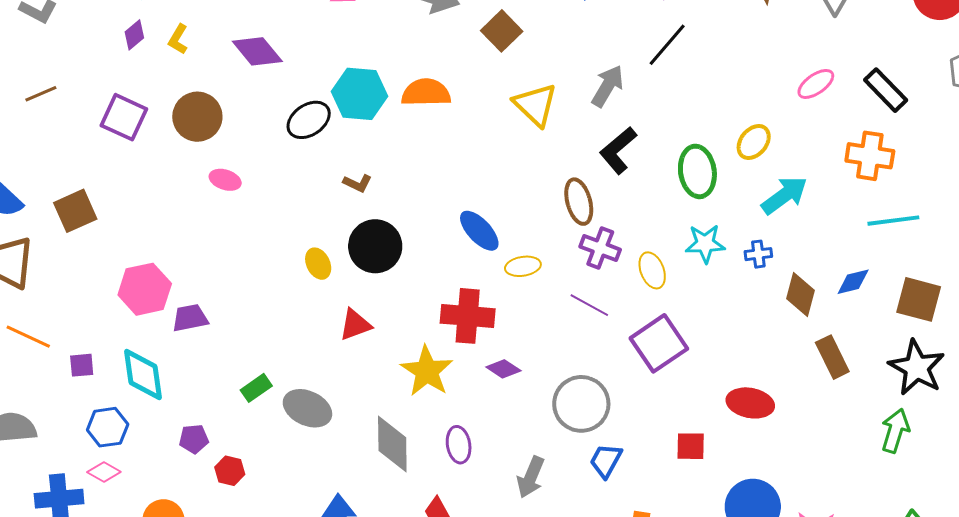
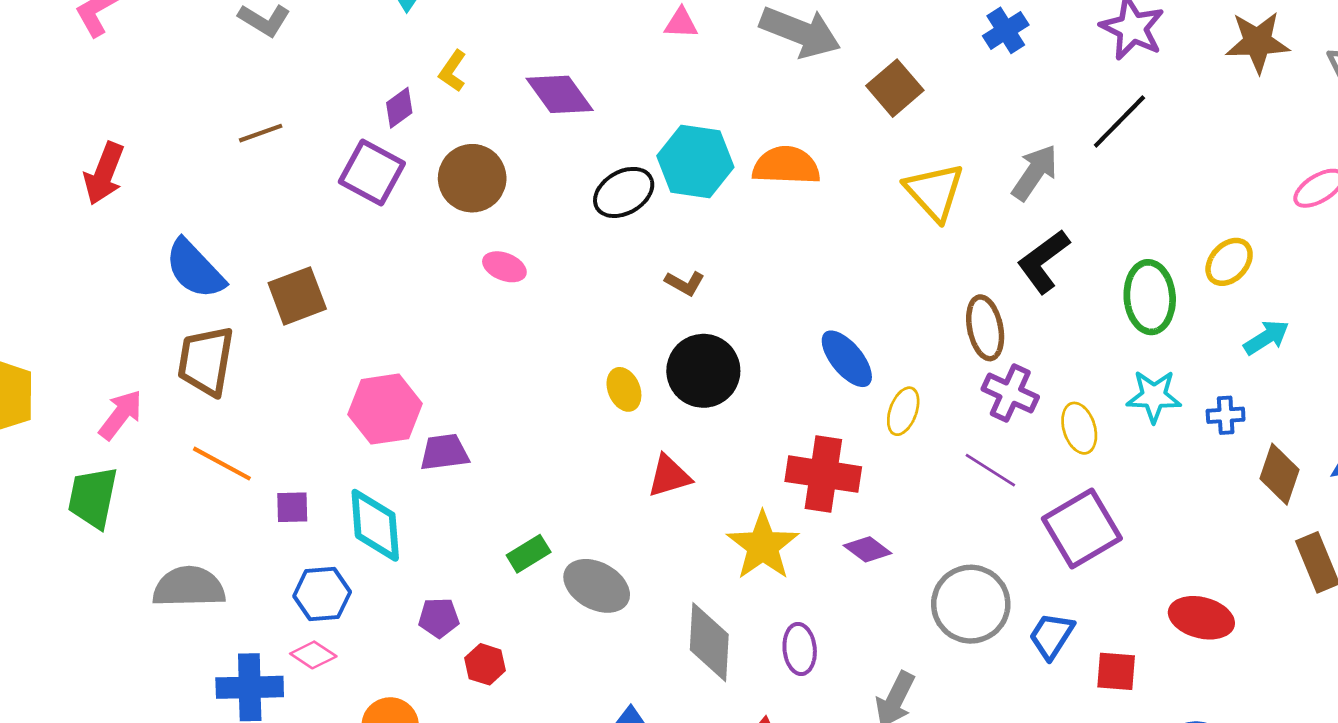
purple diamond: (134, 35) -> (399, 108), moved
cyan arrow: (784, 195) -> (1266, 337), size x0.7
yellow ellipse: (523, 266) -> (903, 411), turned -64
blue trapezoid: (606, 461) -> (1051, 636), moved

